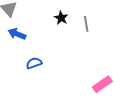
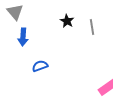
blue arrow: (17, 34) -> (23, 37), turned -108

